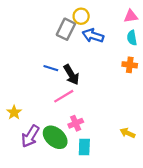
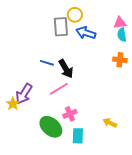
pink triangle: (131, 16) -> (120, 23), moved
gray rectangle: (66, 29) -> (61, 27), turned -30
yellow arrow: (128, 133) -> (110, 123), moved
purple arrow: (30, 136) -> (24, 94), moved

